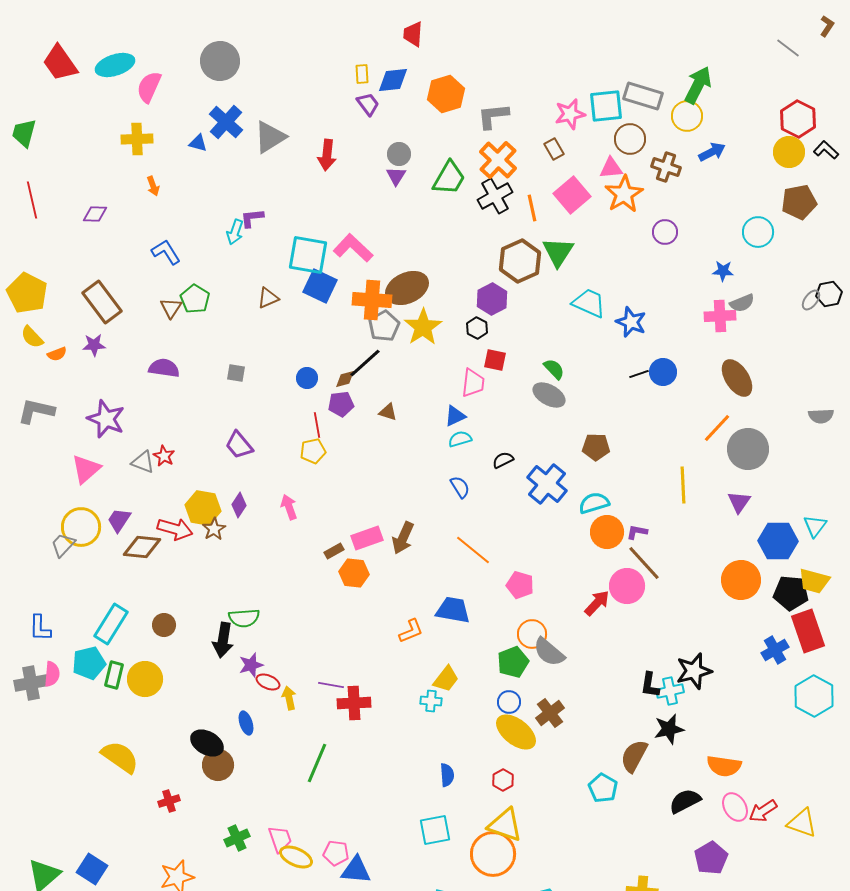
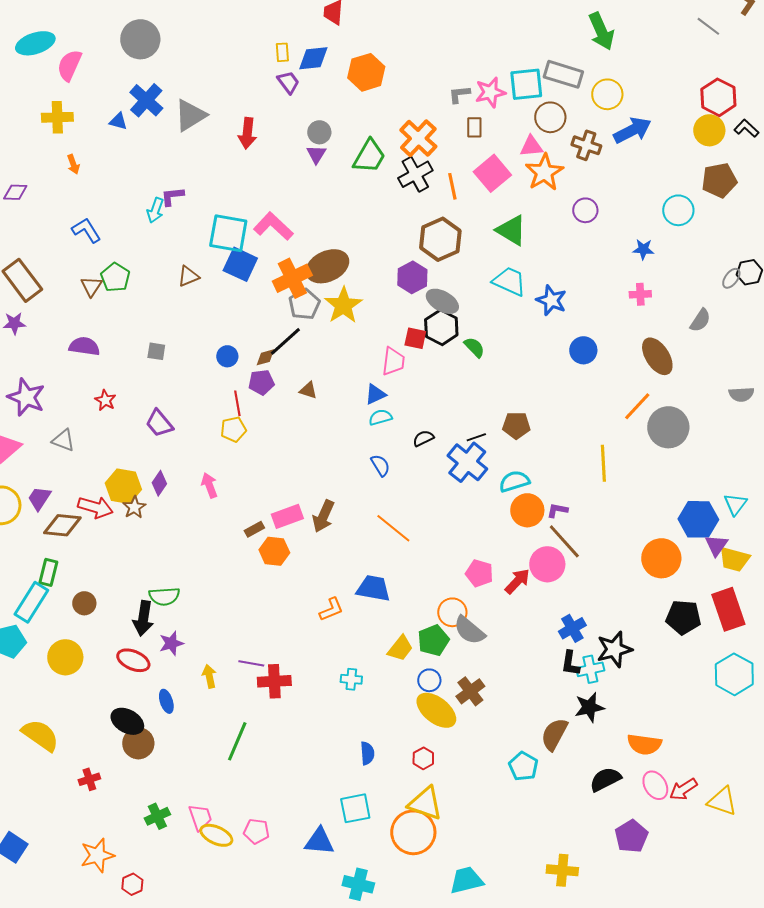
green arrow: (698, 85) -> (601, 31), moved, turned 129
gray L-shape: (493, 116) -> (459, 94), moved, size x0.7
brown rectangle: (554, 149) -> (474, 127), turned 30
blue arrow: (712, 152) -> (632, 130), size x1.4
green triangle: (558, 252) -> (511, 230), moved, turned -32
orange cross: (372, 300) -> (292, 278), turned -30
gray semicircle: (742, 303) -> (700, 320), moved, turned -35
pink cross: (720, 316) -> (640, 294), size x0.7
black hexagon: (477, 328) -> (441, 327), moved, size x1.6
black line: (639, 374) -> (476, 437), moved
gray ellipse: (549, 395) -> (442, 301), moved
red star: (164, 456) -> (105, 400), moved
purple triangle: (739, 502) -> (716, 545), moved
pink pentagon: (520, 585) -> (479, 573), moved
black pentagon: (791, 593) -> (683, 617), moved
blue cross: (775, 650) -> (572, 628), moved
green rectangle: (114, 675) -> (48, 572), moved
yellow trapezoid: (446, 679) -> (400, 648), moved
red ellipse: (268, 682) -> (133, 660), moved, size x1.4
blue triangle: (356, 870) -> (319, 841), moved

